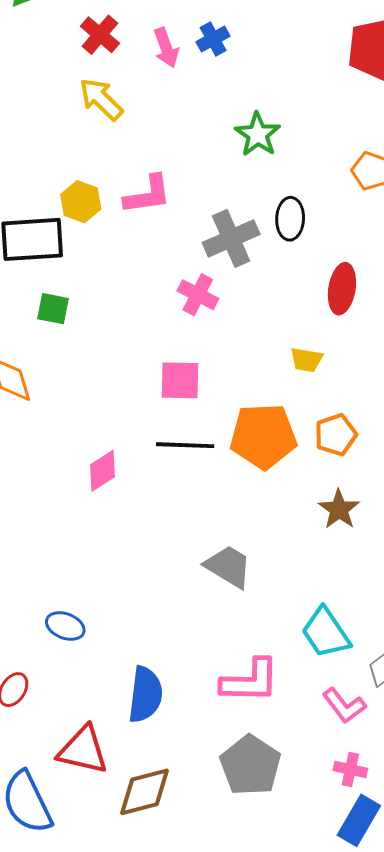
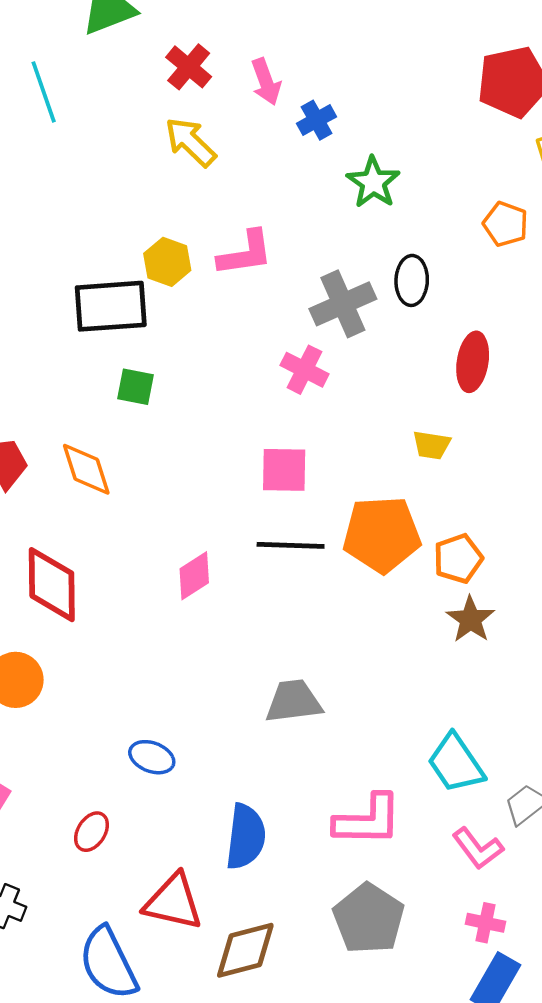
blue cross: (213, 39) -> (316, 120), moved
orange pentagon: (336, 435) -> (458, 559), moved
gray trapezoid: (228, 567) -> (294, 701), moved, turned -38

